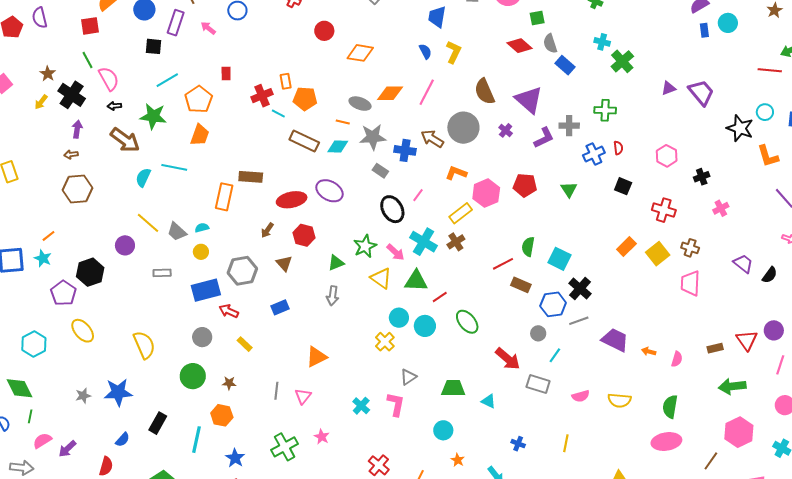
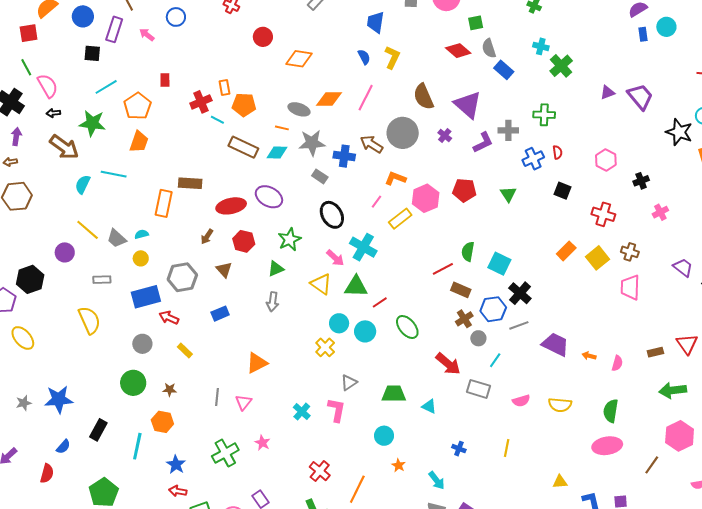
pink line: (418, 195) -> (377, 202), moved
brown cross: (456, 242) -> (464, 319), moved
green star: (365, 246) -> (290, 239), moved
yellow semicircle: (144, 345) -> (89, 320), moved

